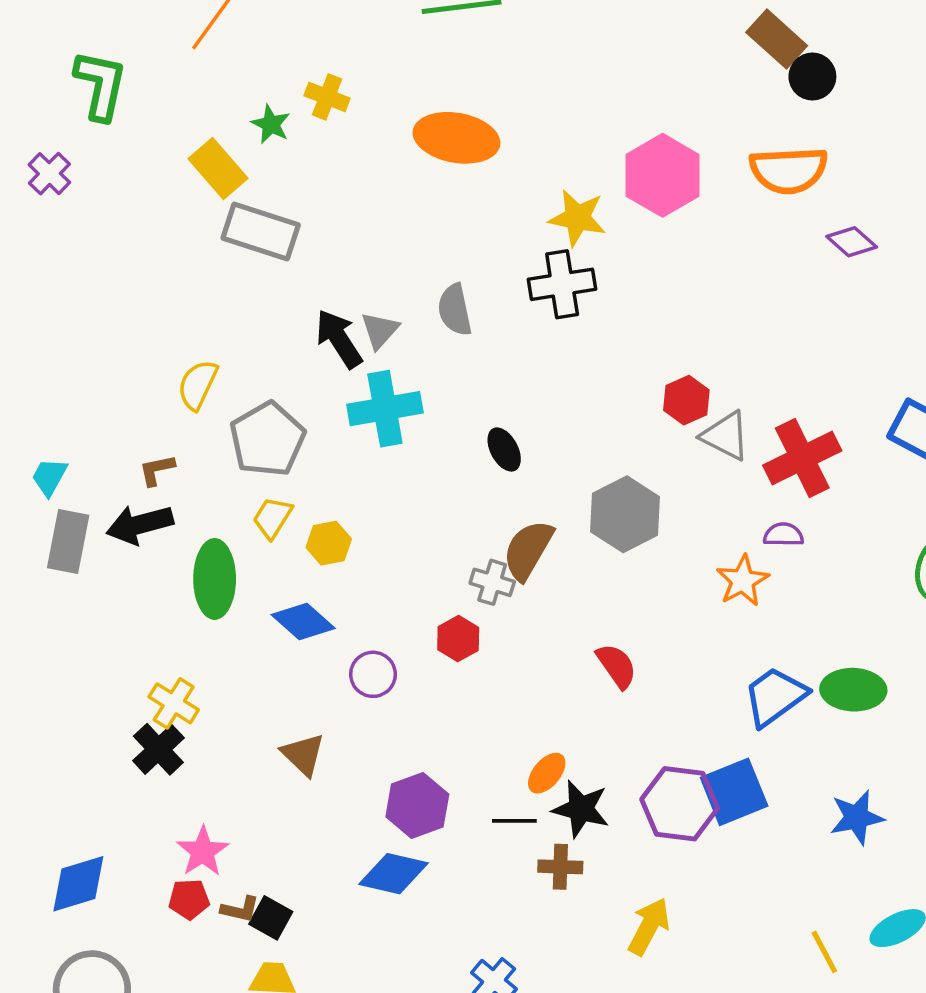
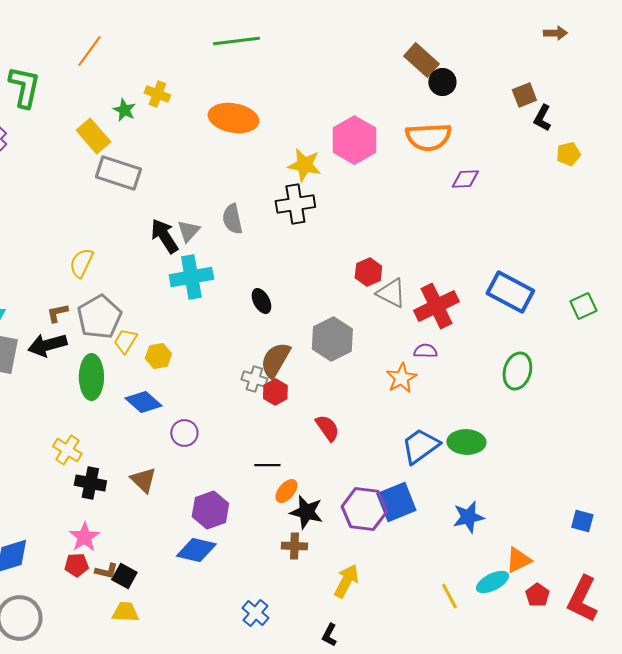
purple diamond: (852, 242) -> (465, 179), turned -44
gray pentagon: (267, 439) -> (99, 317), moved
red hexagon: (458, 639) -> (275, 392), moved
black cross: (158, 749) -> (90, 483), moved, turned -36
black line: (514, 821) -> (267, 465), moved

